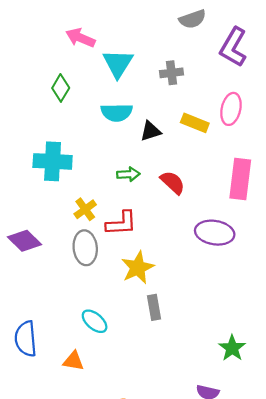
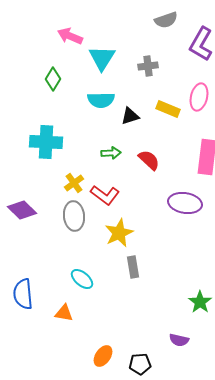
red L-shape: (121, 223) -> (105, 195), turned 40

